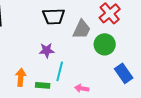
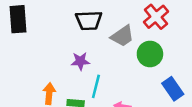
gray trapezoid: (82, 29) -> (122, 36), turned 30

